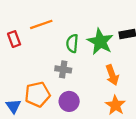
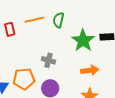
green semicircle: (72, 43) -> (59, 20), moved
orange arrow: (112, 75) -> (90, 70), turned -84

